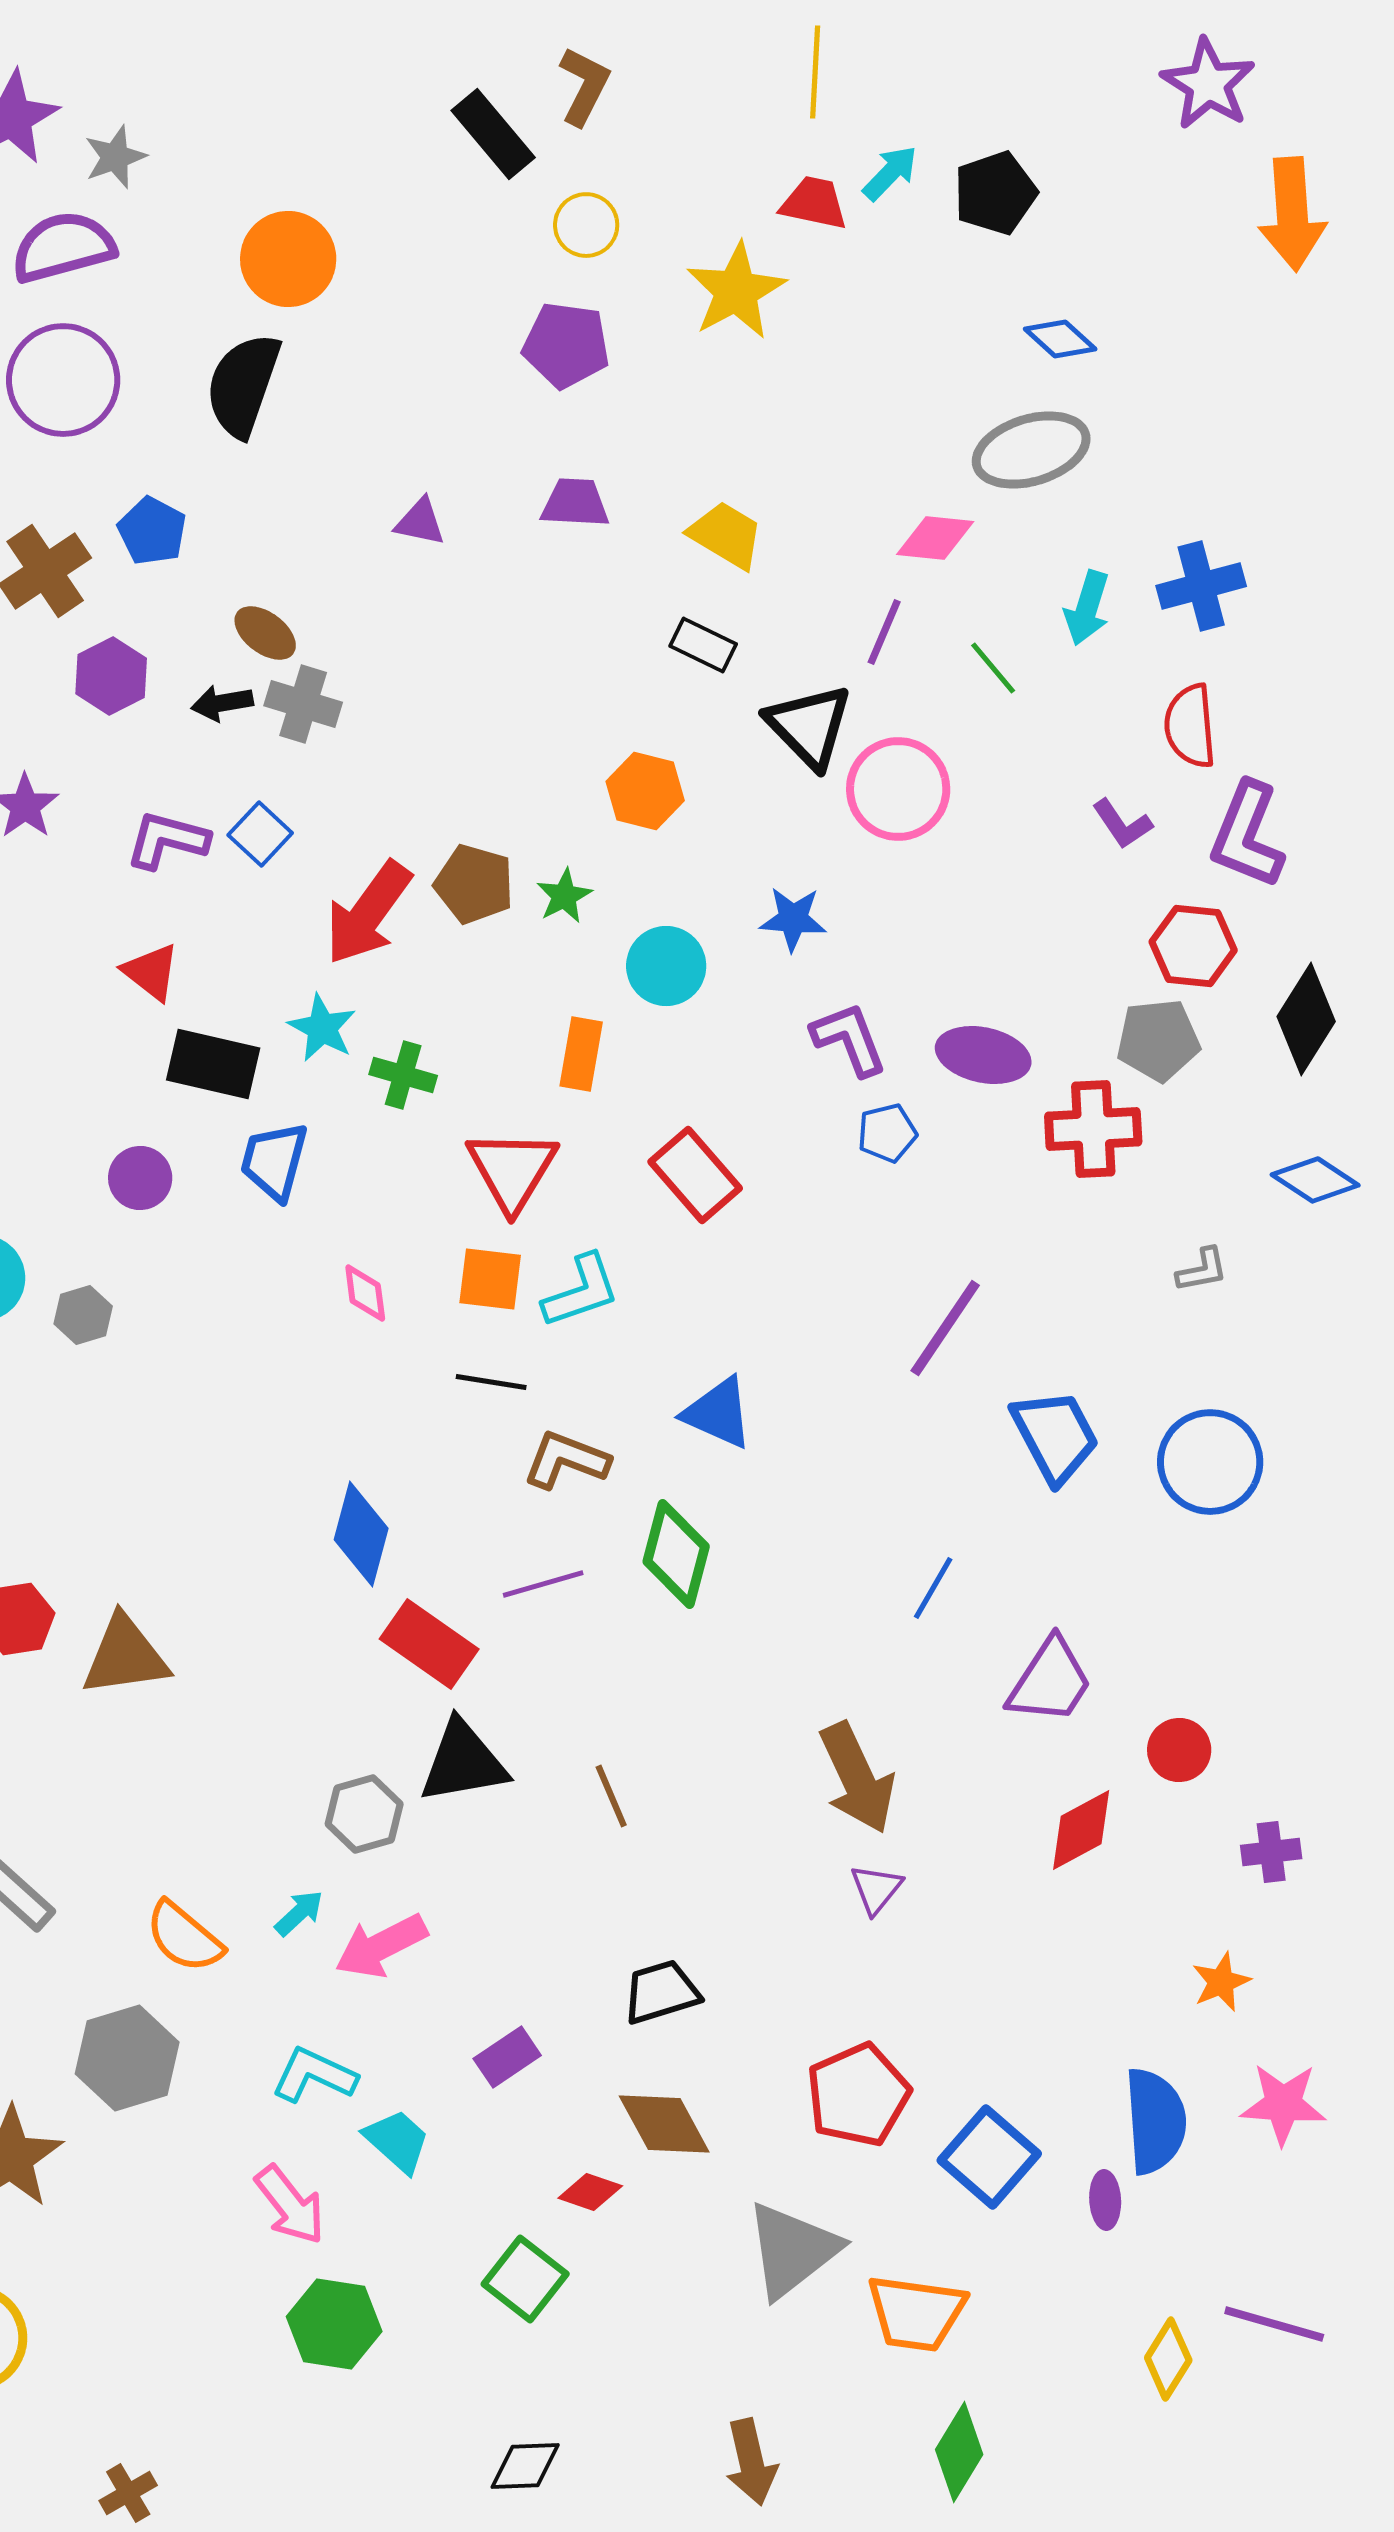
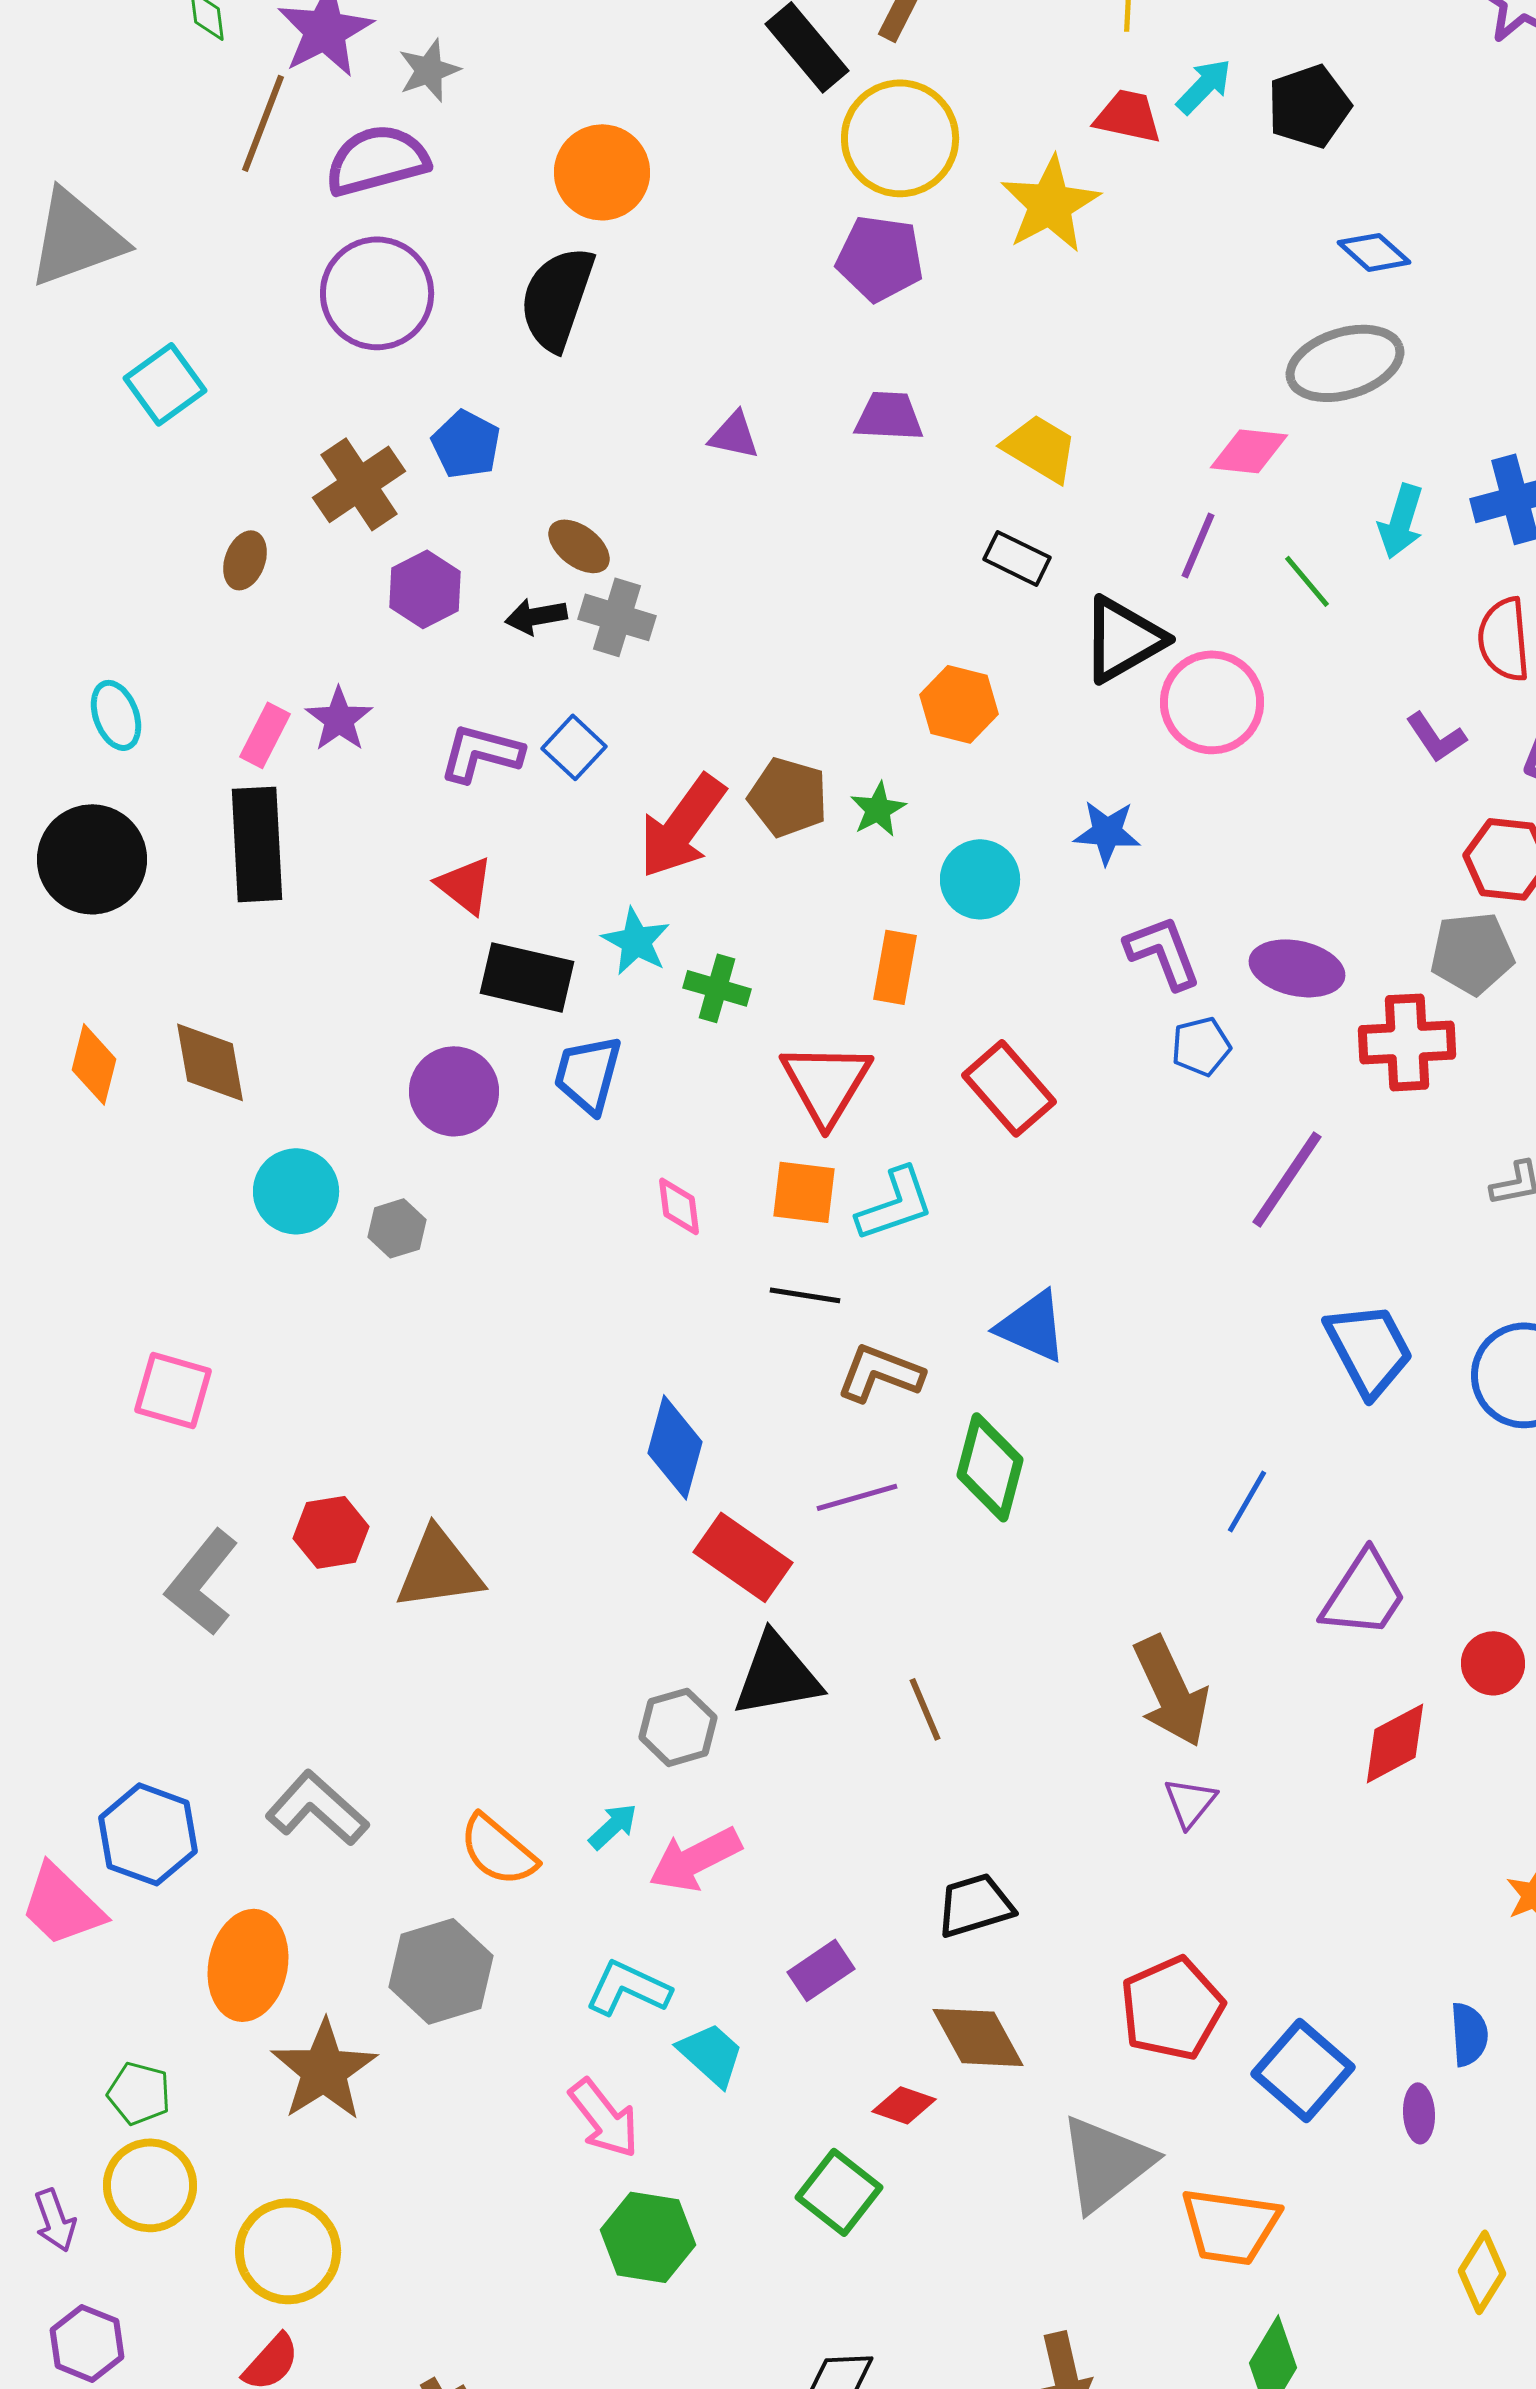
yellow circle: (586, 225) -> (900, 138), size x1.8
black triangle: (809, 726) -> (1123, 639), turned 44
purple circle: (140, 1178) -> (454, 1091), size x1.4
purple line: (945, 1328) -> (1287, 1179), moved
blue semicircle: (1155, 2121) -> (1469, 2034), size x0.6

